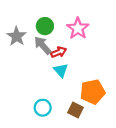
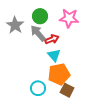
pink star: (78, 28) -> (69, 18), turned -30
orange pentagon: (93, 92) -> (59, 74), moved

